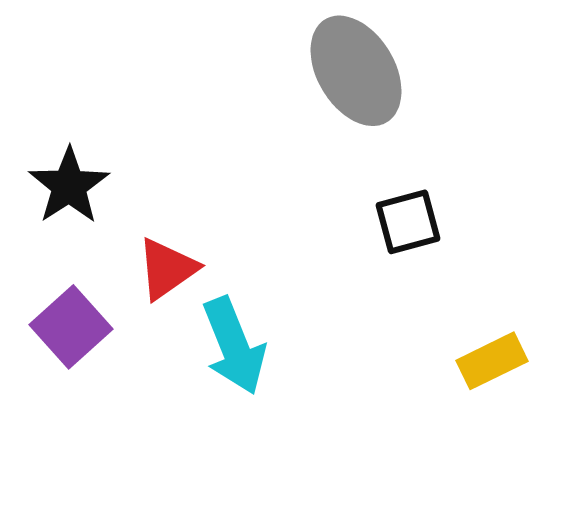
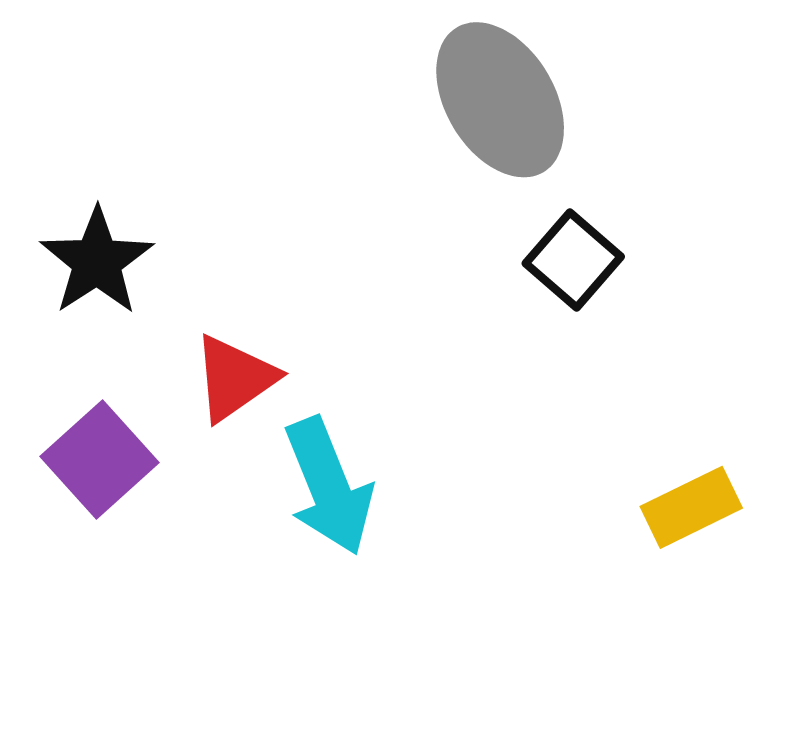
black square: (408, 222) -> (573, 260), moved, turned -34

